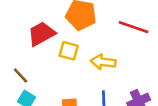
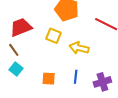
red trapezoid: (41, 34) -> (21, 27), moved

